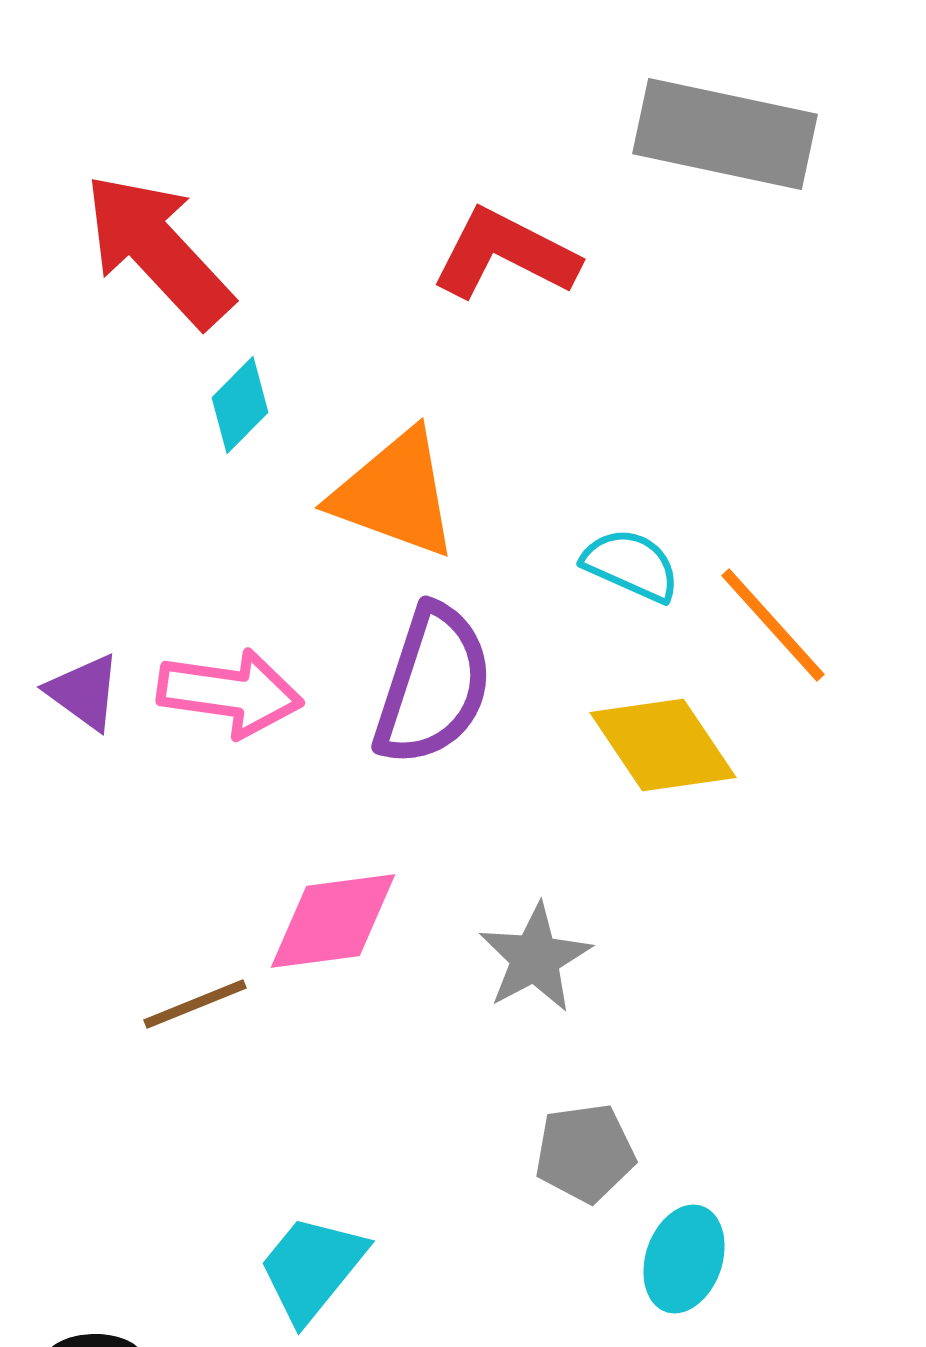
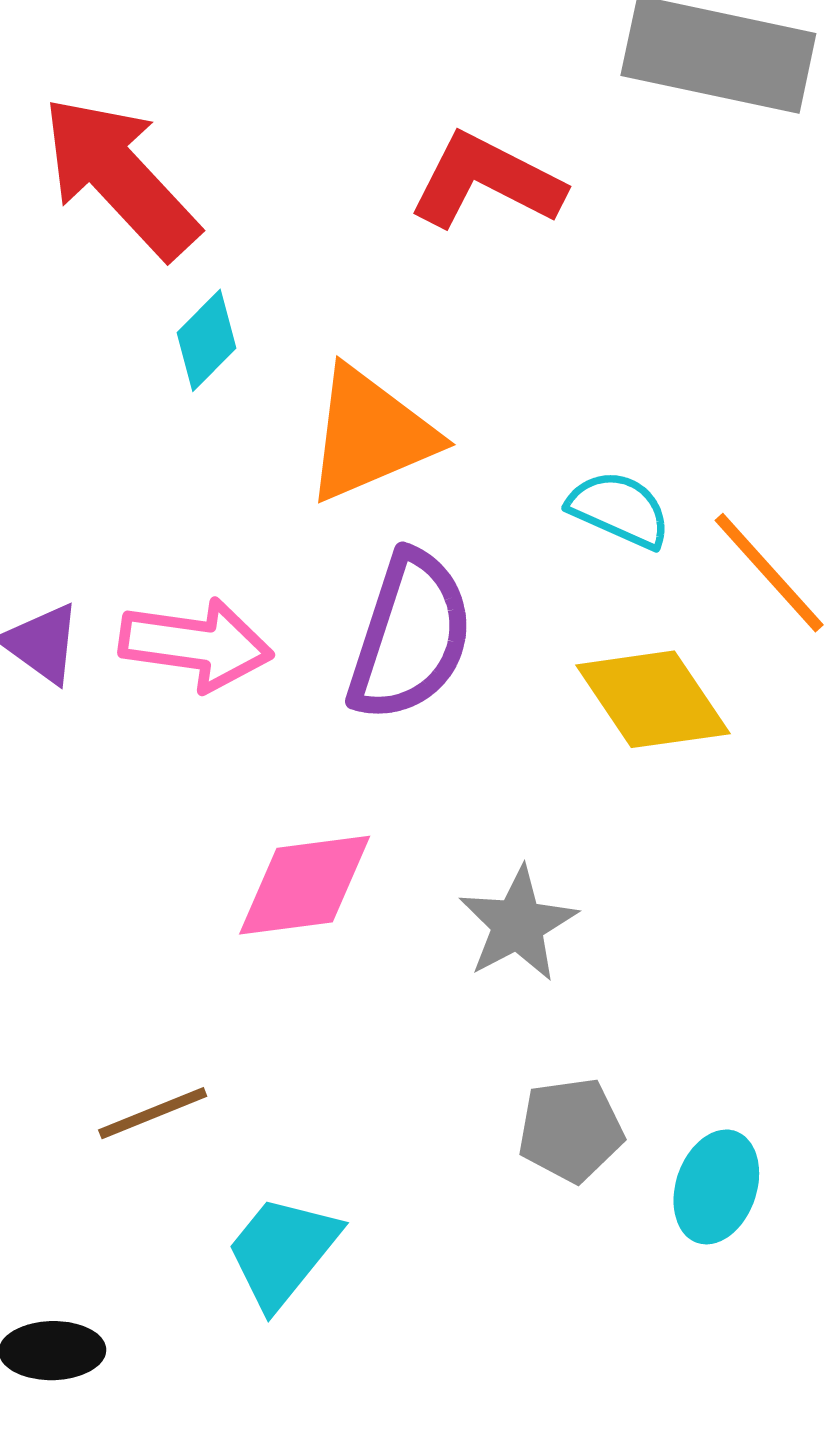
orange triangle: (395, 494) -> (370, 434), turned -43
brown line: (195, 1004) -> (153, 1113), moved
cyan ellipse: (684, 1259) -> (716, 1187), moved

